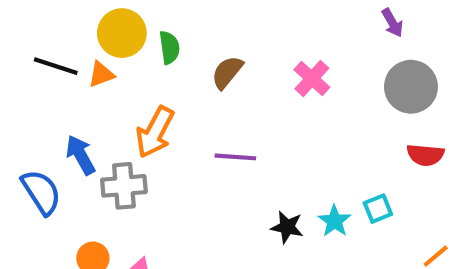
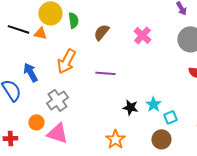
orange triangle: (101, 74) -> (40, 33), turned 32
gray cross: (124, 186) -> (57, 100), moved, turned -30
cyan square: (378, 209) -> (170, 117), moved

